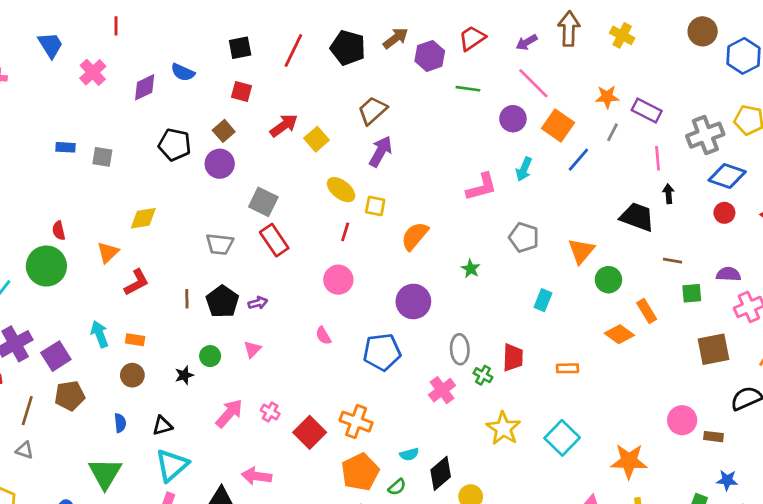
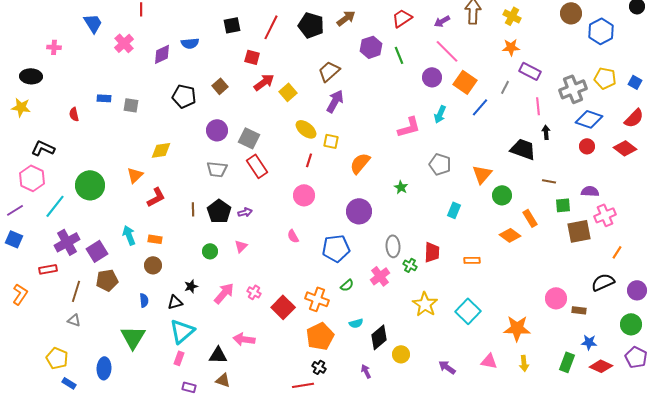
purple hexagon: (430, 56) -> (371, 47), moved
blue semicircle: (183, 72) -> (190, 43), turned -30
green line: (468, 89) -> (399, 55), turned 60
red square: (241, 91) -> (252, 57), moved
orange star: (607, 97) -> (511, 47), moved
purple circle: (220, 164) -> (217, 130), moved
red semicircle: (59, 231) -> (74, 114), moved
brown square: (713, 349) -> (579, 231), moved
black star: (184, 375) -> (191, 286), moved
green semicircle: (397, 487) -> (347, 285), moved

